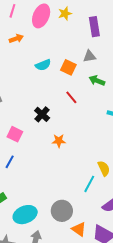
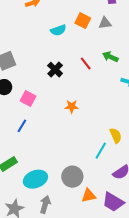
orange square: (68, 67) -> (83, 21), moved
green arrow: (97, 81) -> (110, 57), moved
black cross: (42, 114) -> (55, 70), moved
orange triangle: (79, 229) -> (89, 196), turned -49

